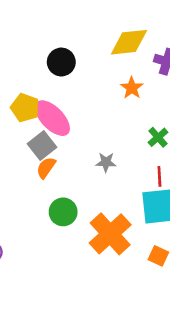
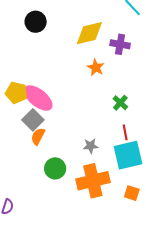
black circle: (61, 62) -> (36, 22), moved
gray star: (106, 162) -> (91, 146), moved
orange cross: (110, 234) -> (93, 181), turned 36

